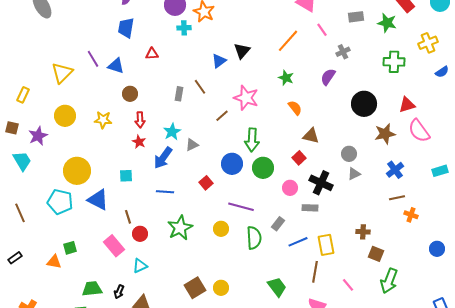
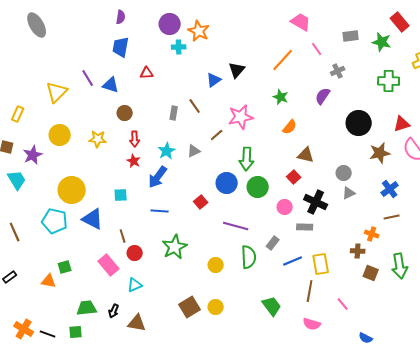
pink star: (246, 98) -> (241, 117), turned -30
orange semicircle: (295, 108) -> (290, 127), turned 77
gray triangle: (192, 145) -> (194, 151), moved
orange cross: (411, 215) -> (372, 234), moved
yellow circle: (221, 229) -> (216, 265), moved
green arrow: (389, 281) -> (400, 266), moved, turned -30

